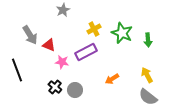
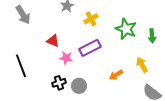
yellow cross: (94, 29) -> (91, 19), moved
gray arrow: (30, 35) -> (23, 15), moved
yellow arrow: (147, 75) -> (142, 65), moved
black cross: (55, 87) -> (59, 83), turned 32

